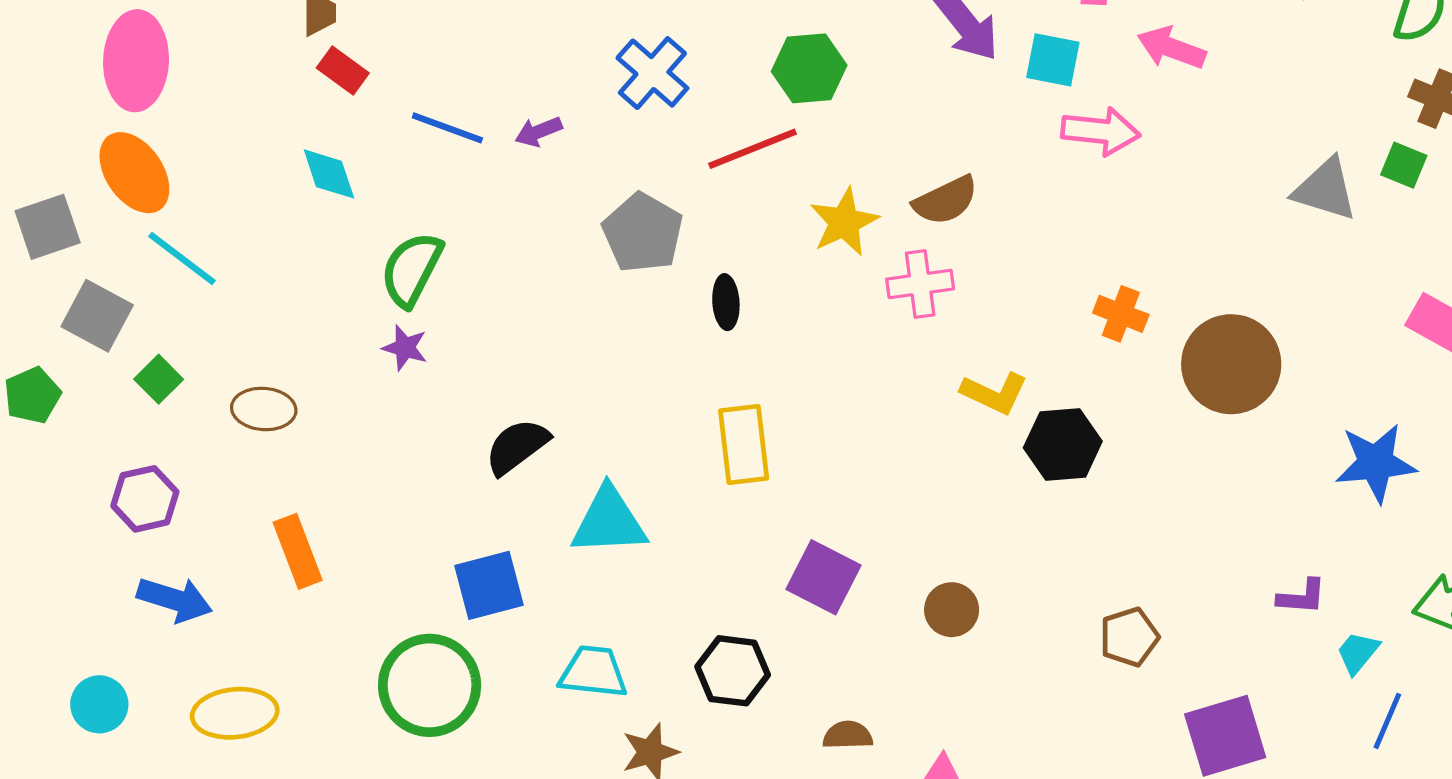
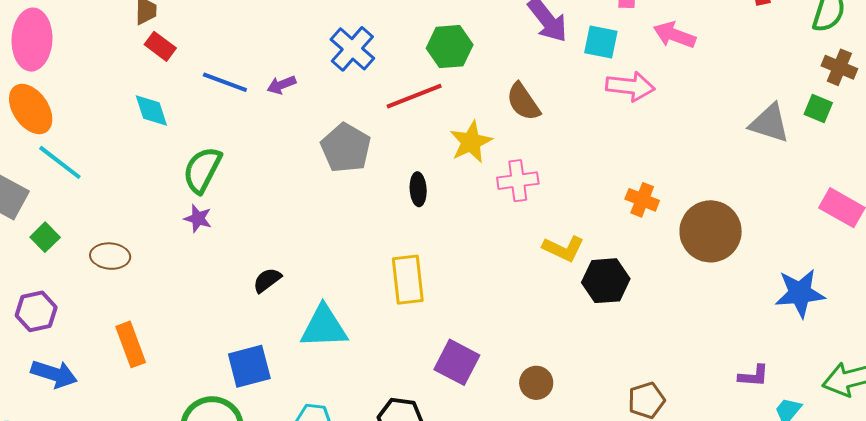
brown semicircle: (946, 200) -> (523, 102), moved, turned 81
black ellipse: (726, 302) -> (418, 189), moved
black semicircle: (517, 446) -> (267, 280), size x0.7

